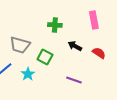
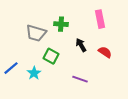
gray trapezoid: (20, 45) -> (36, 33), moved
black arrow: (75, 46) -> (81, 45), turned 32

